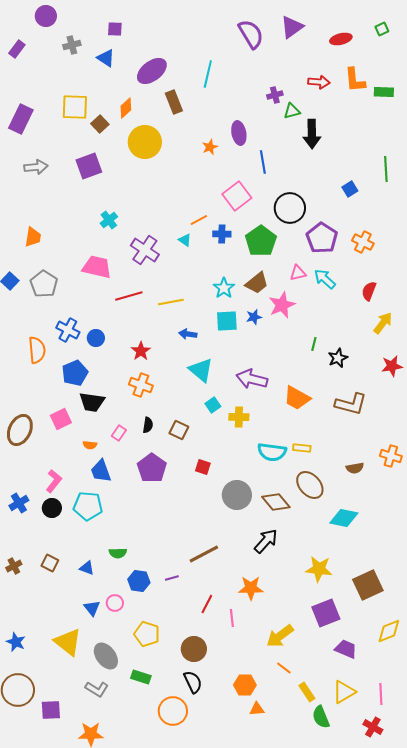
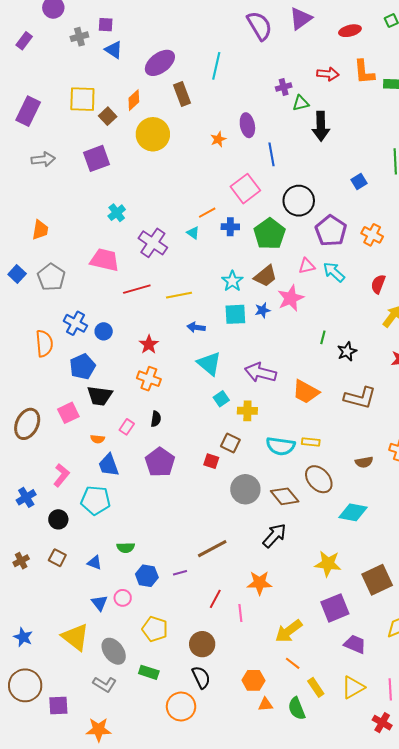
purple square: (115, 29) -> (106, 25), moved
brown square: (179, 430) -> (230, 443), moved
black circle: (52, 508) -> (58, 519), moved
green semicircle: (321, 717) -> (297, 709), moved

